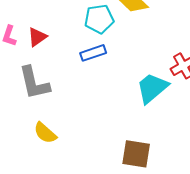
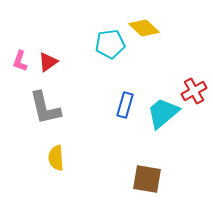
blue rectangle: (93, 53) -> (125, 105), moved, turned -55
yellow semicircle: (45, 133) -> (56, 158), turned 45

